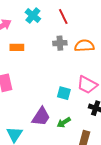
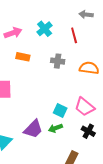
gray cross: (60, 43) -> (58, 61), moved
green arrow: (64, 122) -> (55, 128), moved

